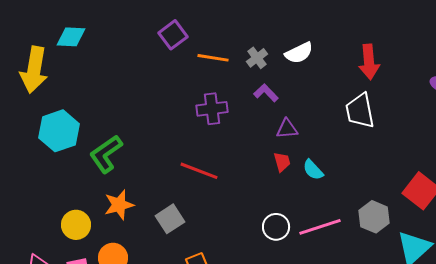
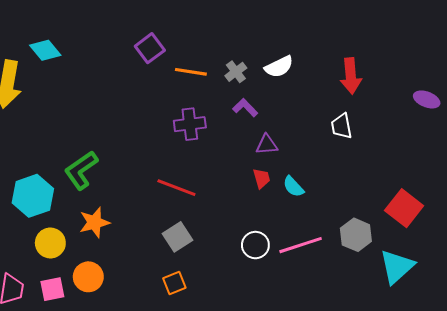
cyan diamond: (71, 37) -> (45, 50), turned 48
white trapezoid: (360, 111) -> (342, 126), size x0.7
cyan hexagon: (59, 131) -> (33, 196), moved
gray square: (170, 219) -> (177, 237), moved

